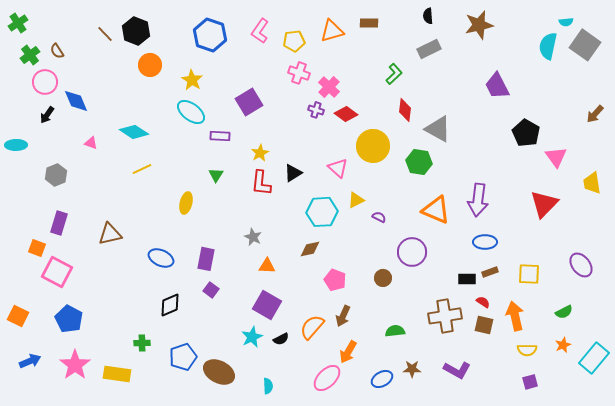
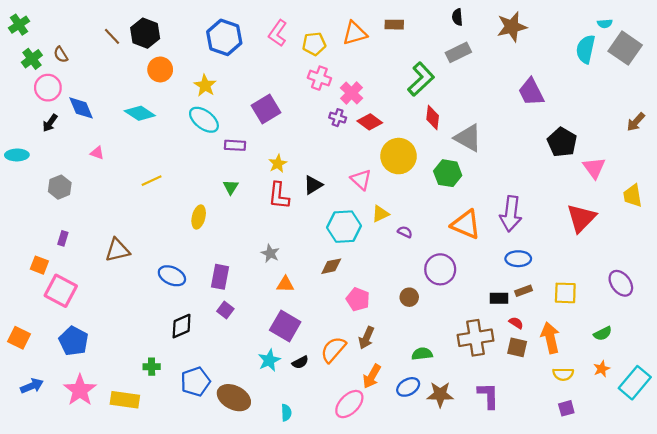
green L-shape: (394, 74) -> (421, 79), size x1.5
cyan diamond: (134, 132) -> (140, 113), moved
purple rectangle: (59, 223) -> (63, 238), size x0.6
brown star: (412, 369) -> (440, 394), size x1.4
purple L-shape: (457, 370) -> (488, 395), turned -120
blue ellipse: (382, 379) -> (408, 387), moved

